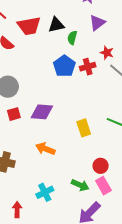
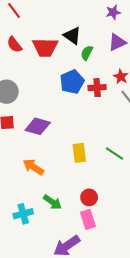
black triangle: (56, 25) -> (72, 36), turned 36
red trapezoid: (29, 26) -> (45, 47), moved
green arrow: (80, 185) -> (52, 202), moved

